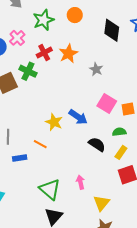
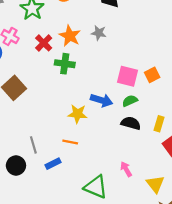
gray star: (96, 69) -> (99, 33), moved
green cross: (28, 71) -> (65, 64), moved
green semicircle: (119, 132) -> (130, 101), moved

